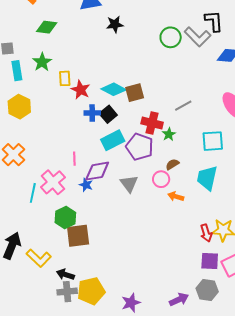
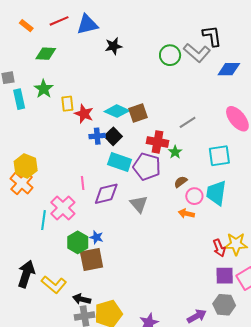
yellow hexagon: (19, 107) -> (26, 166), moved
cyan rectangle: (113, 140) -> (120, 162), turned 50
pink circle: (161, 179) -> (194, 196), moved
blue star: (86, 185) -> (96, 237), moved

